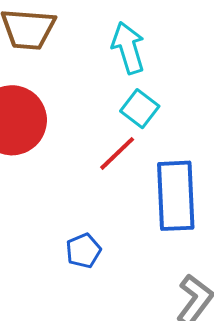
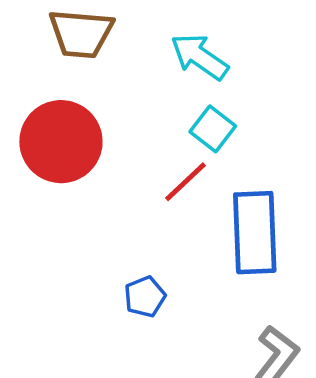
cyan arrow: (128, 48) -> (200, 57), turned -39

